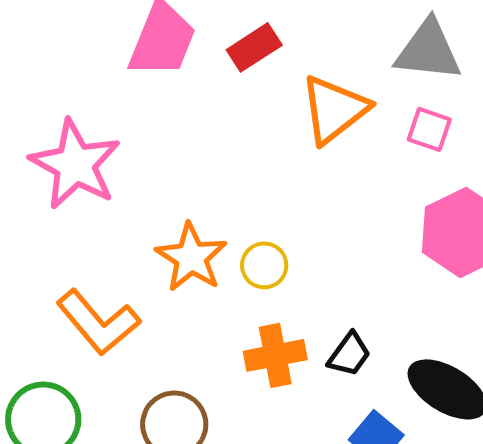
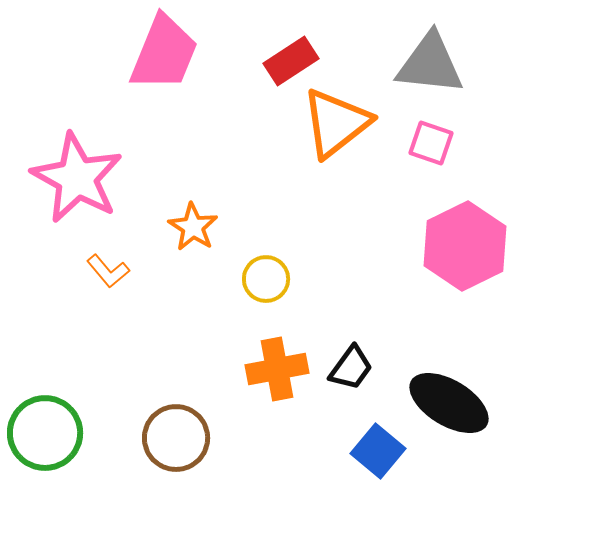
red rectangle: (254, 47) -> (291, 61), moved
orange star: (191, 257) -> (193, 227), moved, size x0.7
orange L-shape: (98, 322) -> (108, 271), moved, size x0.5

